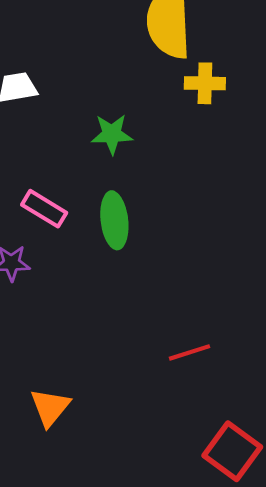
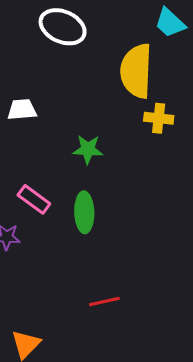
red line: (190, 352) -> (104, 302), moved

